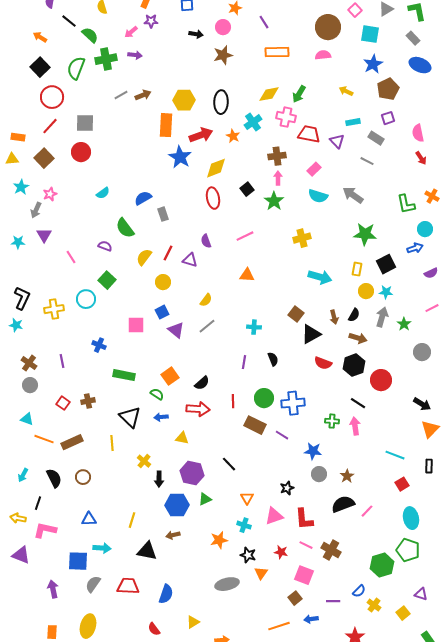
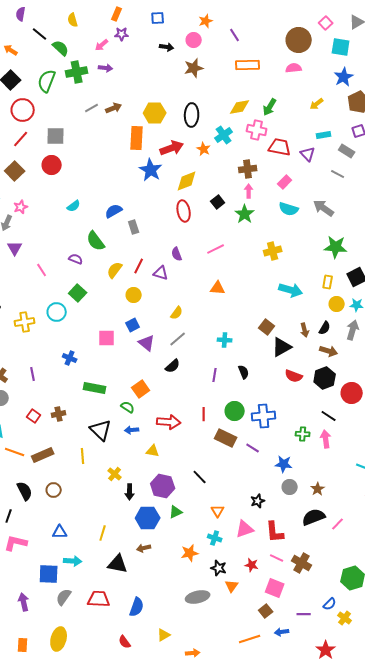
yellow arrow: (346, 91) -> (317, 104), turned -64
black semicircle: (202, 383) -> (173, 366), moved

